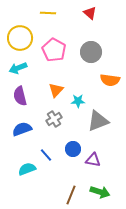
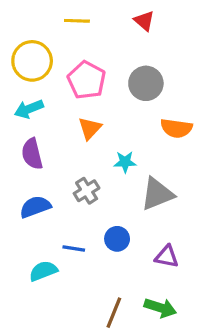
orange triangle: (56, 90) -> (90, 128), moved
blue line: (46, 155) -> (74, 248), turned -40
purple triangle: (93, 160) -> (167, 256), moved

